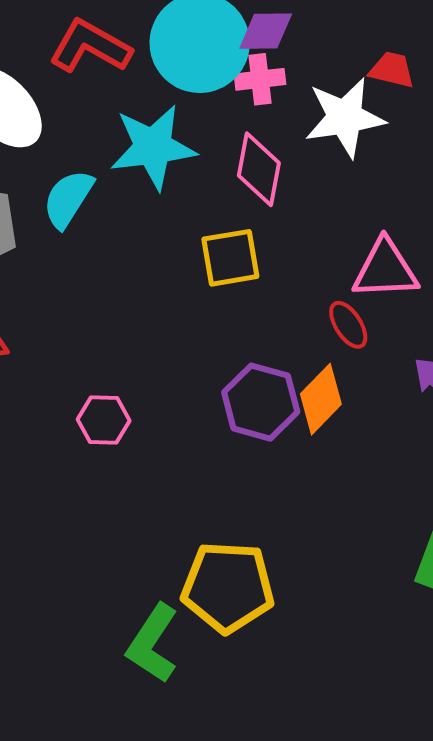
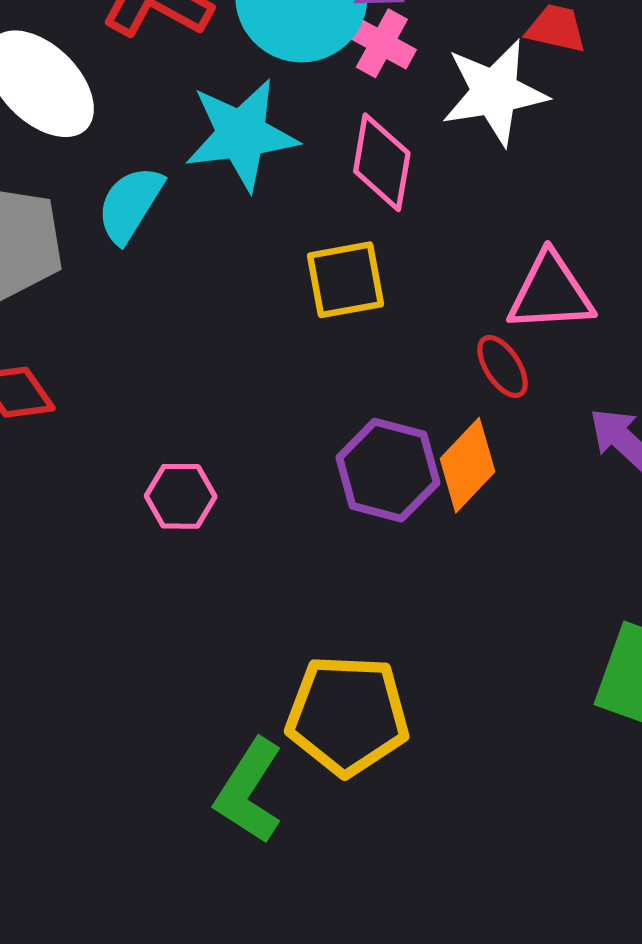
pink cross: (260, 79) -> (382, 43), turned 36

